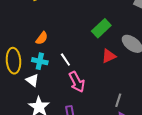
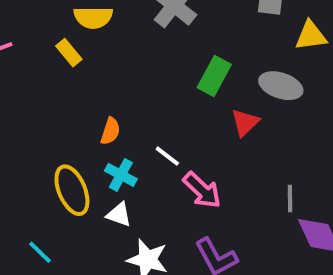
cyan cross: (40, 61) -> (121, 175), turned 35

